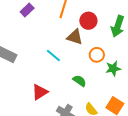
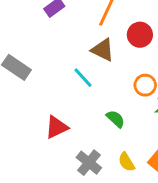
brown triangle: (75, 37) -> (103, 50), moved

